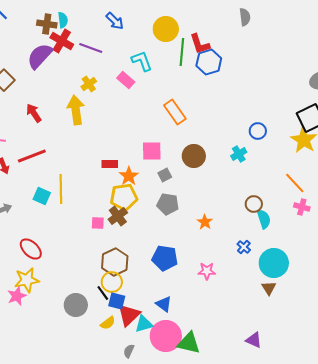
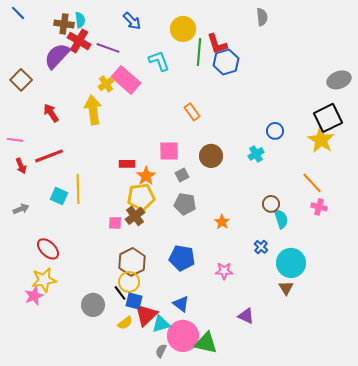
pink rectangle: (126, 80) -> (126, 80), moved, size x1.6
orange rectangle: (175, 112) -> (192, 112), size x0.7
purple triangle: (254, 340) -> (246, 316), moved
gray semicircle: (129, 351) -> (161, 351), moved

